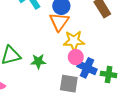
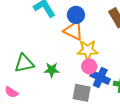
orange triangle: (59, 22) -> (73, 31), turned -40

